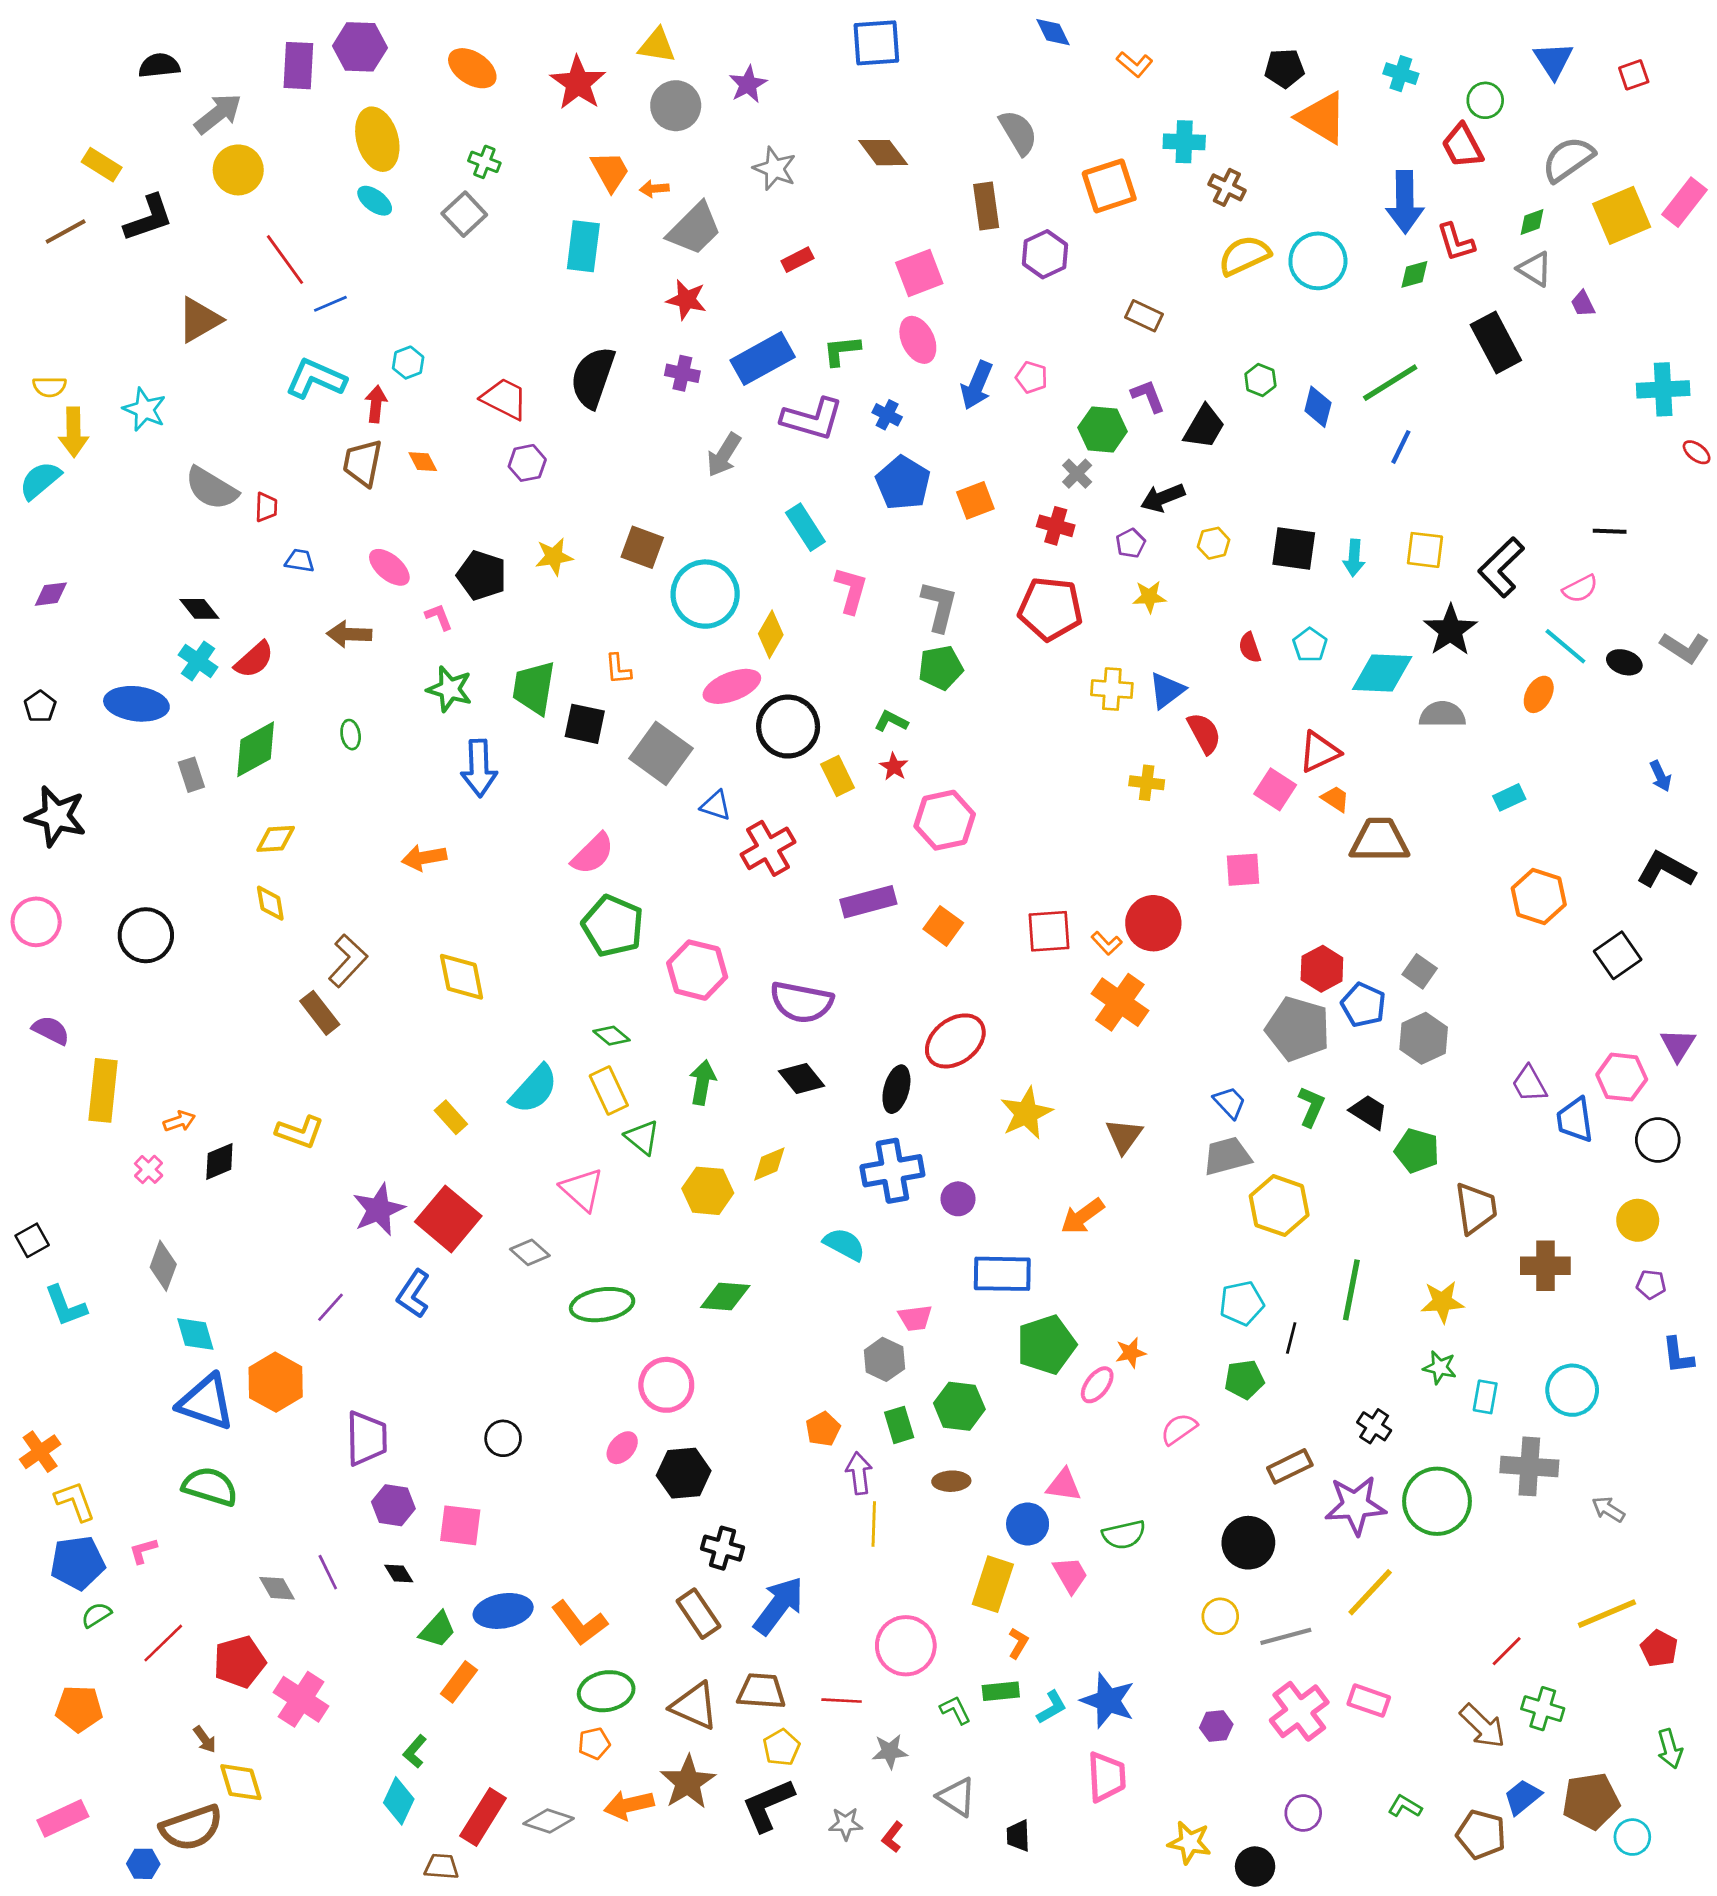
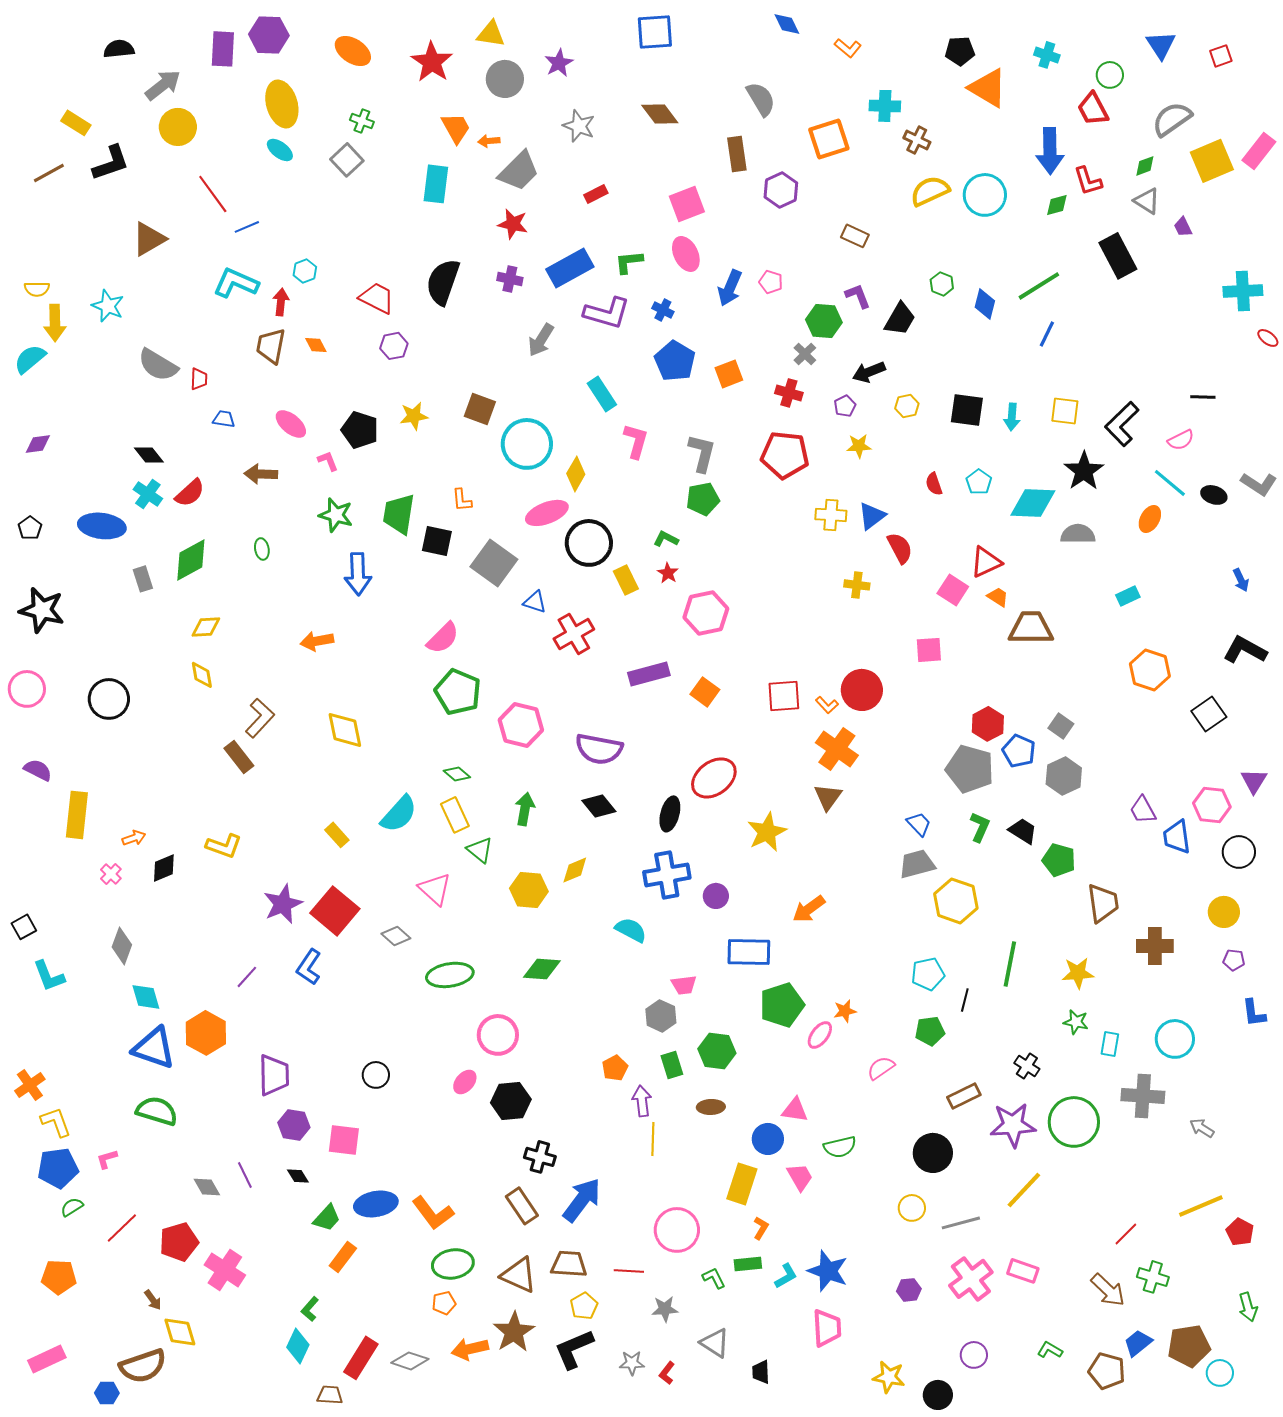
brown triangle: (1124, 1136) -> (828, 797), moved

